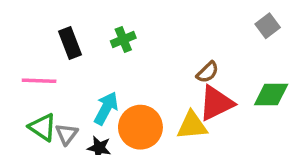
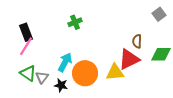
black rectangle: (70, 43) -> (26, 32), moved
brown semicircle: (207, 72) -> (137, 41), moved, turned 136
pink line: (39, 81) -> (26, 46), turned -60

